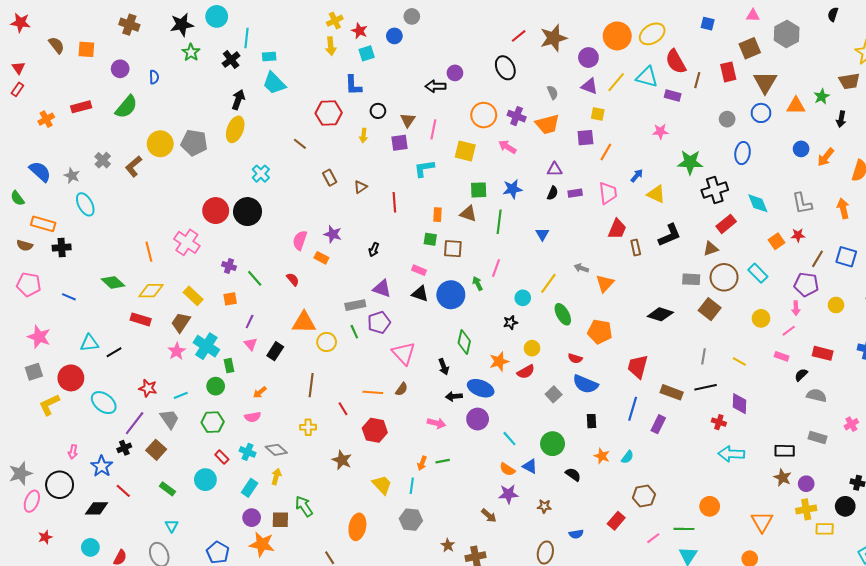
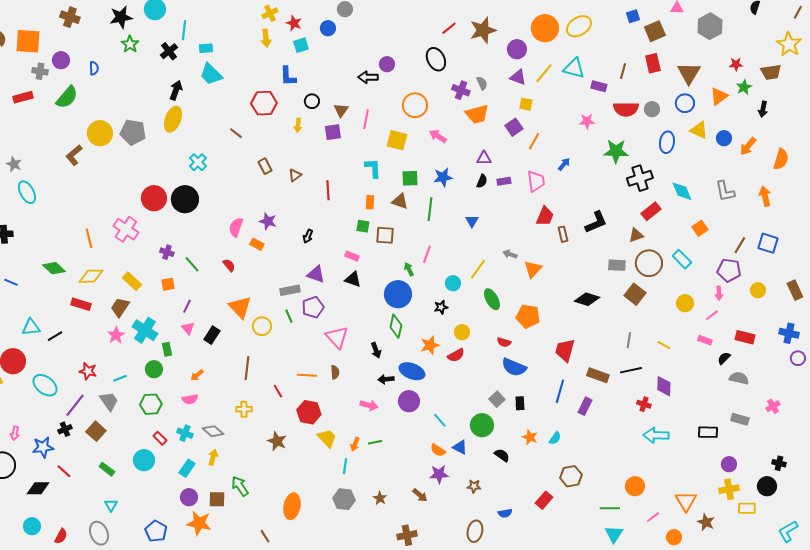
blue square: (708, 24) -> (633, 16), turned -32
brown square: (750, 48) -> (655, 31), moved
orange square: (86, 49) -> (28, 41), size x1.5
red semicircle: (676, 62) -> (626, 109), moved, turned -60
orange triangle: (796, 106) -> (719, 96), turned -36
purple cross: (517, 116) -> (461, 90), moved
purple square: (585, 138) -> (514, 127), turned -30
gray cross: (103, 160) -> (40, 71), moved, turned -35
cyan L-shape: (424, 168) -> (373, 168), moved, turned 95
yellow triangle: (656, 194) -> (699, 130), moved
red star: (798, 235) -> (736, 64), moved
blue circle: (451, 295) -> (398, 294), moved
orange triangle: (304, 322) -> (240, 307), turned 45
brown semicircle: (402, 389) -> (335, 372), turned -40
gray square: (554, 394) -> (497, 399), moved
blue star: (102, 466) -> (43, 447), turned 30
brown star: (783, 478) -> (706, 522), moved
yellow trapezoid: (382, 485) -> (327, 438), moved
pink line: (653, 538) -> (653, 517), moved
brown star: (448, 545) -> (380, 498), moved

